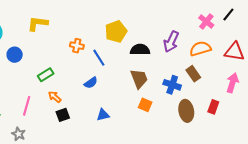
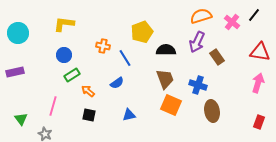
orange semicircle: (200, 49) -> (201, 16), moved
blue circle: (15, 55) -> (64, 55), moved
brown rectangle: (193, 74) -> (217, 57), moved
orange arrow: (55, 97) -> (88, 91), moved
orange square: (145, 105) -> (171, 105), size x1.5
red rectangle: (213, 107) -> (259, 122), moved
black square: (63, 115) -> (89, 115), turned 32

